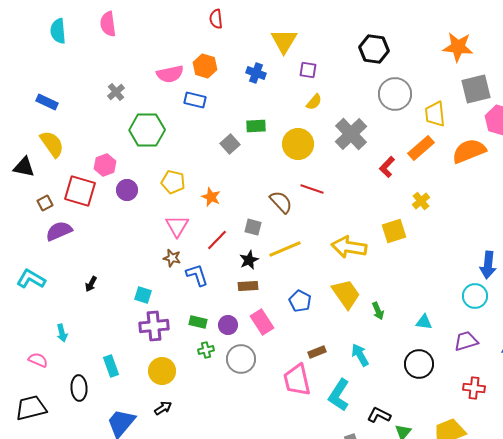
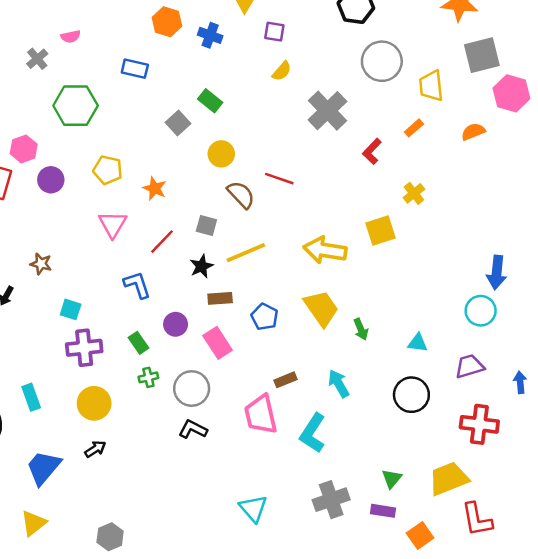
orange hexagon: (205, 66) -> (167, 22), moved
pink semicircle: (170, 74) -> (71, 37), moved, size x0.6
green rectangle: (256, 126) -> (210, 101), turned 42
yellow circle: (298, 144) -> (221, 154), moved, size x0.7
orange rectangle: (421, 148) -> (414, 128), size x0.6
orange semicircle: (469, 151) -> (473, 132), size x0.6
brown star: (172, 258) -> (41, 264), moved
brown rectangle: (248, 286) -> (220, 298), moved
green rectangle: (198, 322) -> (139, 343), turned 42
purple circle: (228, 325) -> (176, 324), moved
red cross: (474, 388) -> (479, 424), size x1.4
black L-shape: (379, 415) -> (193, 429), moved

